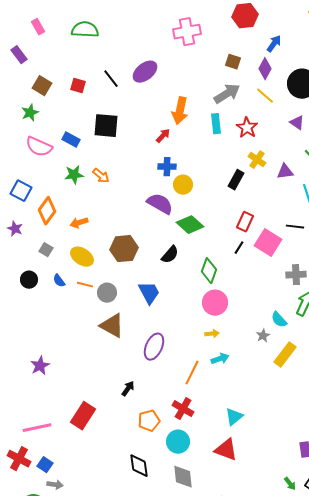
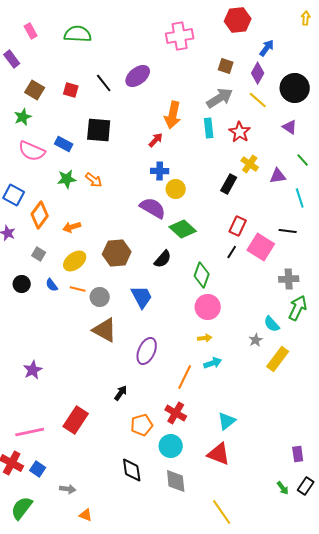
yellow ellipse: (82, 257) -> (75, 261), turned -70
gray arrow: (55, 485) -> (68, 489), moved

